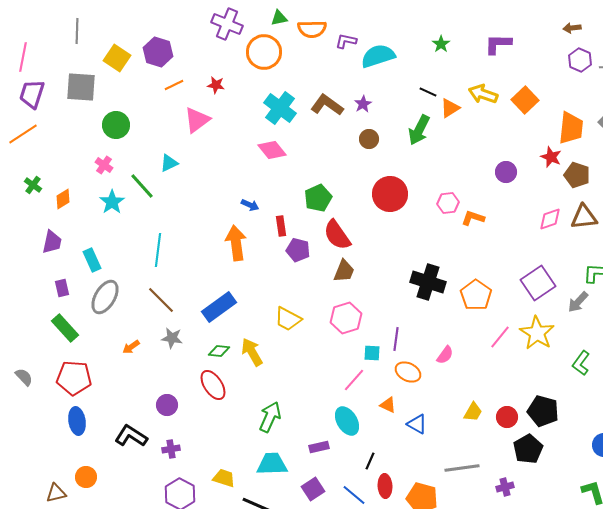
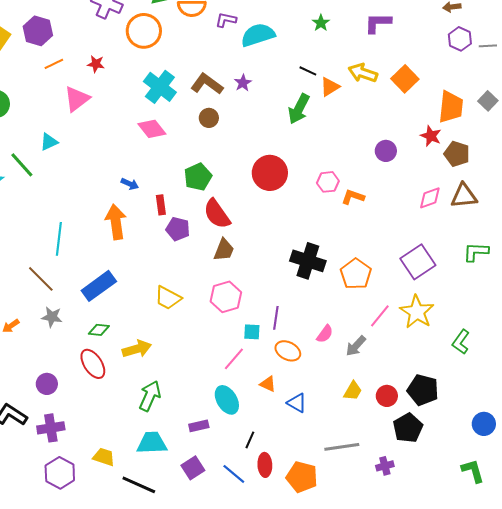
brown circle: (369, 139) -> (209, 118), moved
cyan line: (158, 250) -> (59, 239), moved
gray arrow: (578, 302) -> (356, 346), moved
yellow arrow: (252, 352) -> (137, 349), moved, turned 104
purple cross: (171, 449) -> (51, 428), size x1.5

